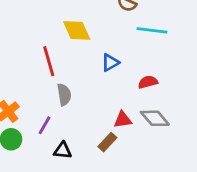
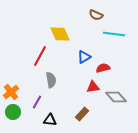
red line: (49, 61) -> (40, 56), turned 45
red semicircle: (148, 82) -> (103, 68), moved
red triangle: (123, 120) -> (93, 87), moved

